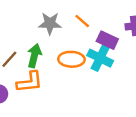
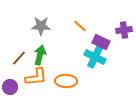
gray star: (50, 23) -> (41, 26), moved
orange ellipse: (71, 59) -> (66, 81), moved

